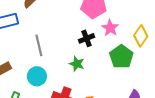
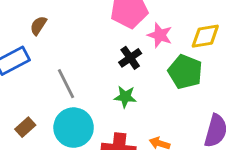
yellow diamond: (141, 36) -> (205, 36), turned 60
cyan circle: (37, 76) -> (74, 128), size x1.4

